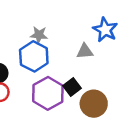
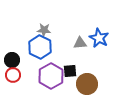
blue star: (105, 30) -> (99, 38), moved
black square: (72, 87) -> (70, 71), turned 32

